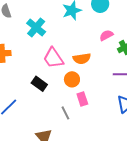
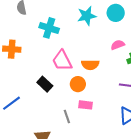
cyan cross: (36, 28) -> (49, 28), turned -30
pink rectangle: (82, 99) -> (86, 105), turned -72

